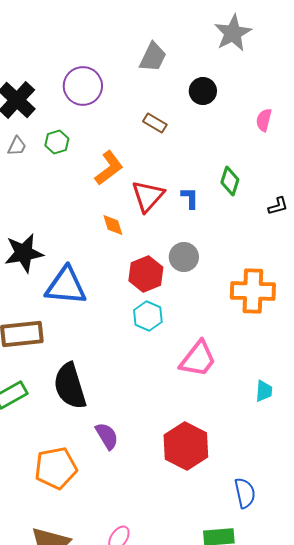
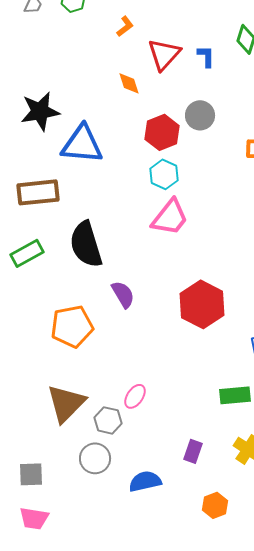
orange L-shape: (109, 168) -> (125, 26), size x0.6
pink trapezoid: (198, 359) -> (170, 217), moved

